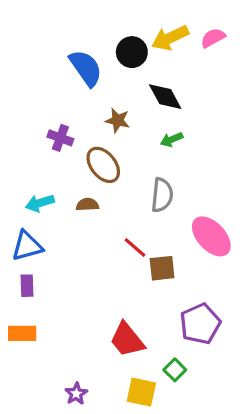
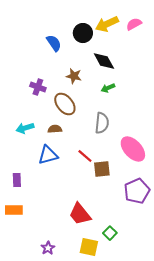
blue semicircle: (86, 68) -> (54, 43), size x0.7
blue triangle: (27, 246) -> (48, 155), moved
purple pentagon: (200, 324) -> (137, 191), moved

